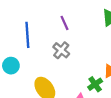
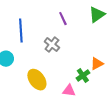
purple line: (64, 23) -> (63, 19), moved

